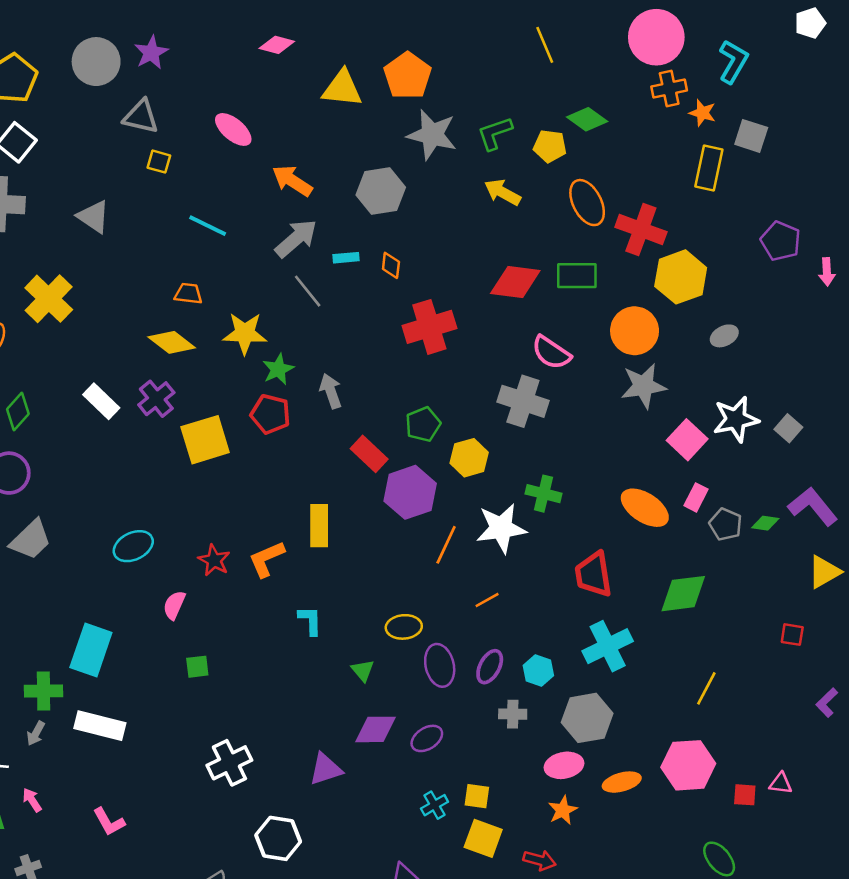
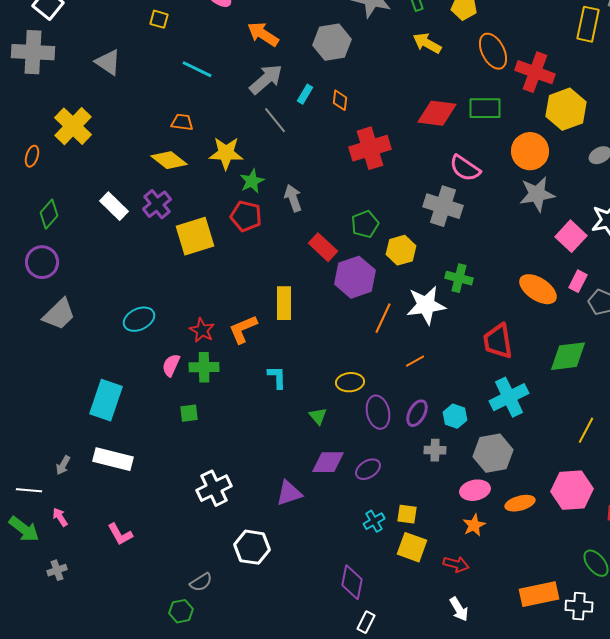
cyan rectangle: (346, 258) -> (305, 94), turned -54
green cross: (44, 691) -> (204, 367), moved

